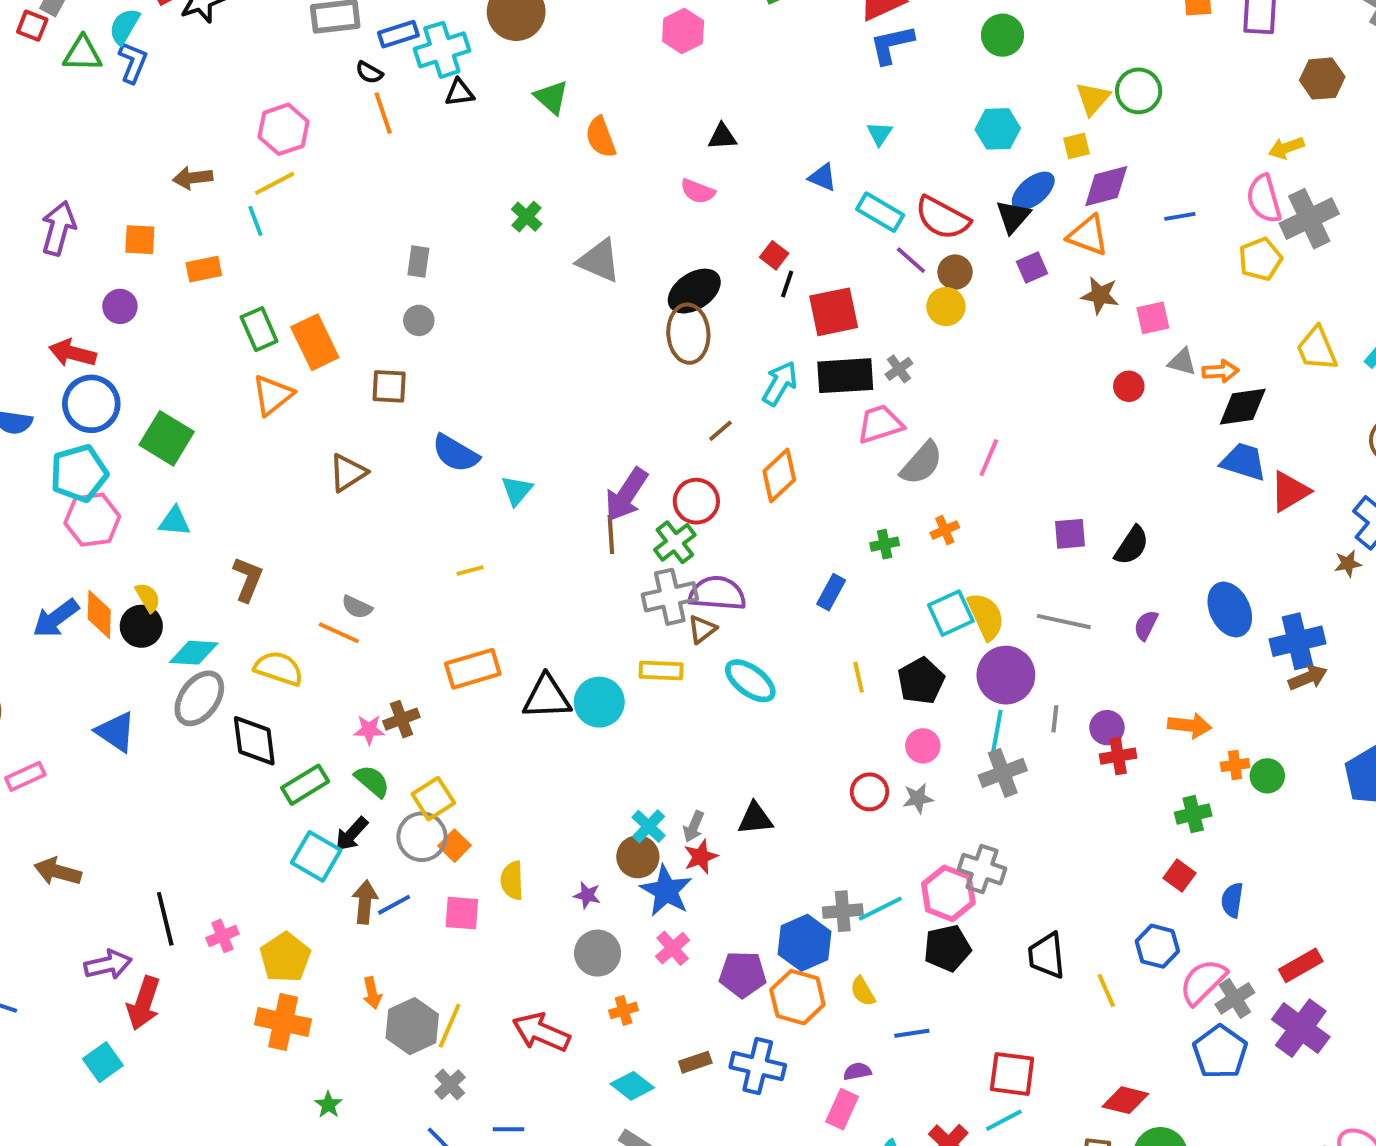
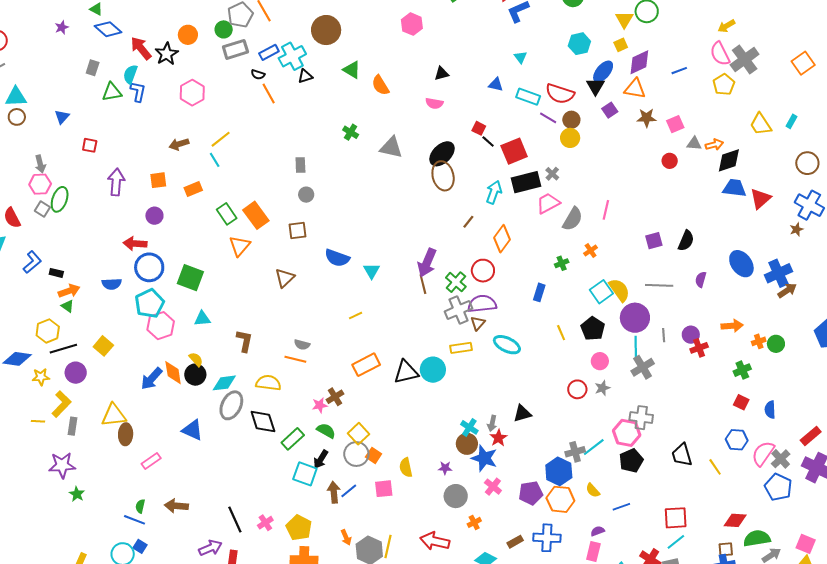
red square: (32, 26) -> (90, 145), moved
pink hexagon: (284, 129) -> (192, 93), moved
black line: (787, 284) -> (488, 142), turned -56
red circle: (696, 501) -> (483, 271), moved

